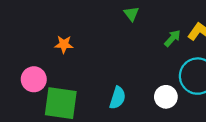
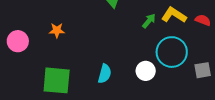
pink circle: (34, 79) -> (18, 41), moved

